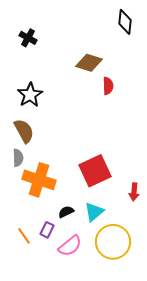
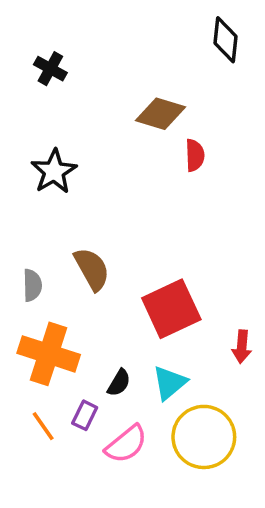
brown semicircle: (24, 131) -> (92, 269), moved
orange cross: (39, 180) -> (49, 354), moved
black semicircle: (66, 212) -> (119, 383), turned 147

